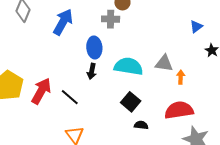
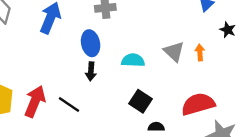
gray triangle: (164, 63) -> (174, 52), turned 42
cyan semicircle: (128, 66) -> (133, 60), size x0.7
orange arrow: (181, 77) -> (200, 52), moved

